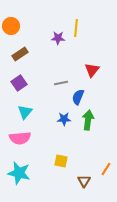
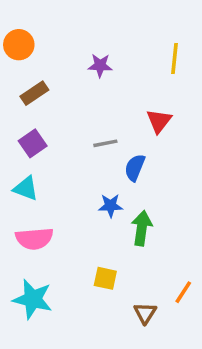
yellow line: (76, 28) -> (175, 59), moved
cyan triangle: (25, 112) -> (26, 188), moved, turned -49
green arrow: (88, 120) -> (142, 228), moved

